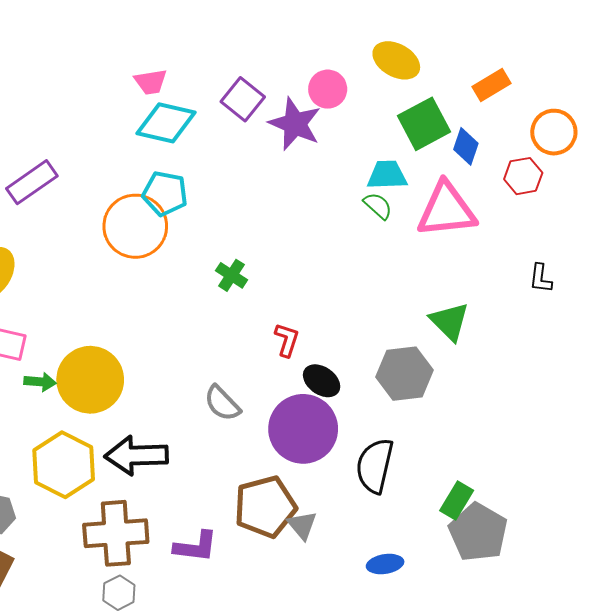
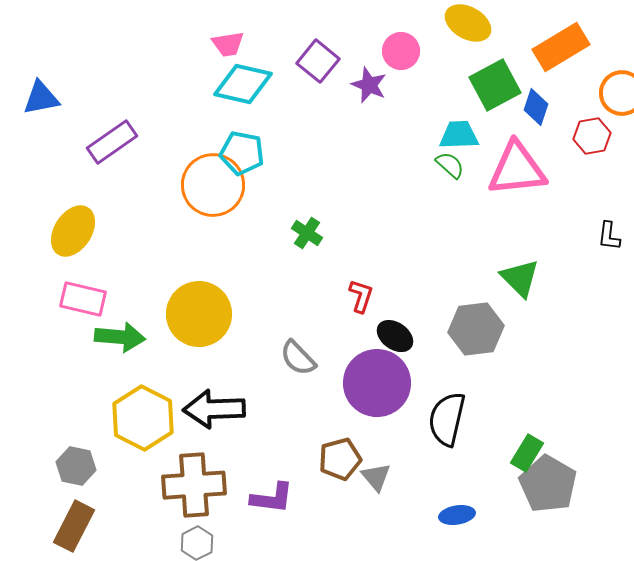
orange rectangle: (491, 85) -> (561, 47), size x1.5
purple star: (295, 124) -> (369, 85), size x0.7
yellow circle: (90, 380) -> (199, 314), moved
green arrow: (40, 382) -> (120, 337), size x1.6
brown pentagon: (265, 507) -> (340, 459), size x0.7

